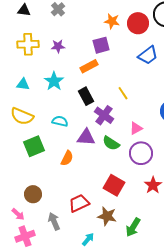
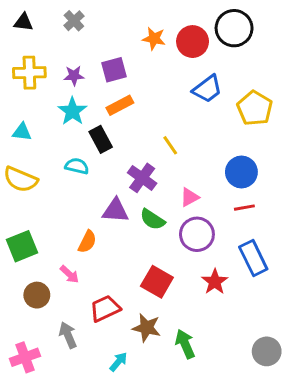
purple square: (101, 45) -> (114, 70), moved
cyan star: (54, 81) -> (72, 111), moved
black rectangle: (86, 96) -> (101, 139), moved
cyan semicircle: (60, 121) -> (77, 166), moved
green square: (34, 146) -> (22, 246), moved
pink arrow: (18, 214) -> (69, 274), moved
green arrow: (133, 227) -> (185, 344), turned 126

